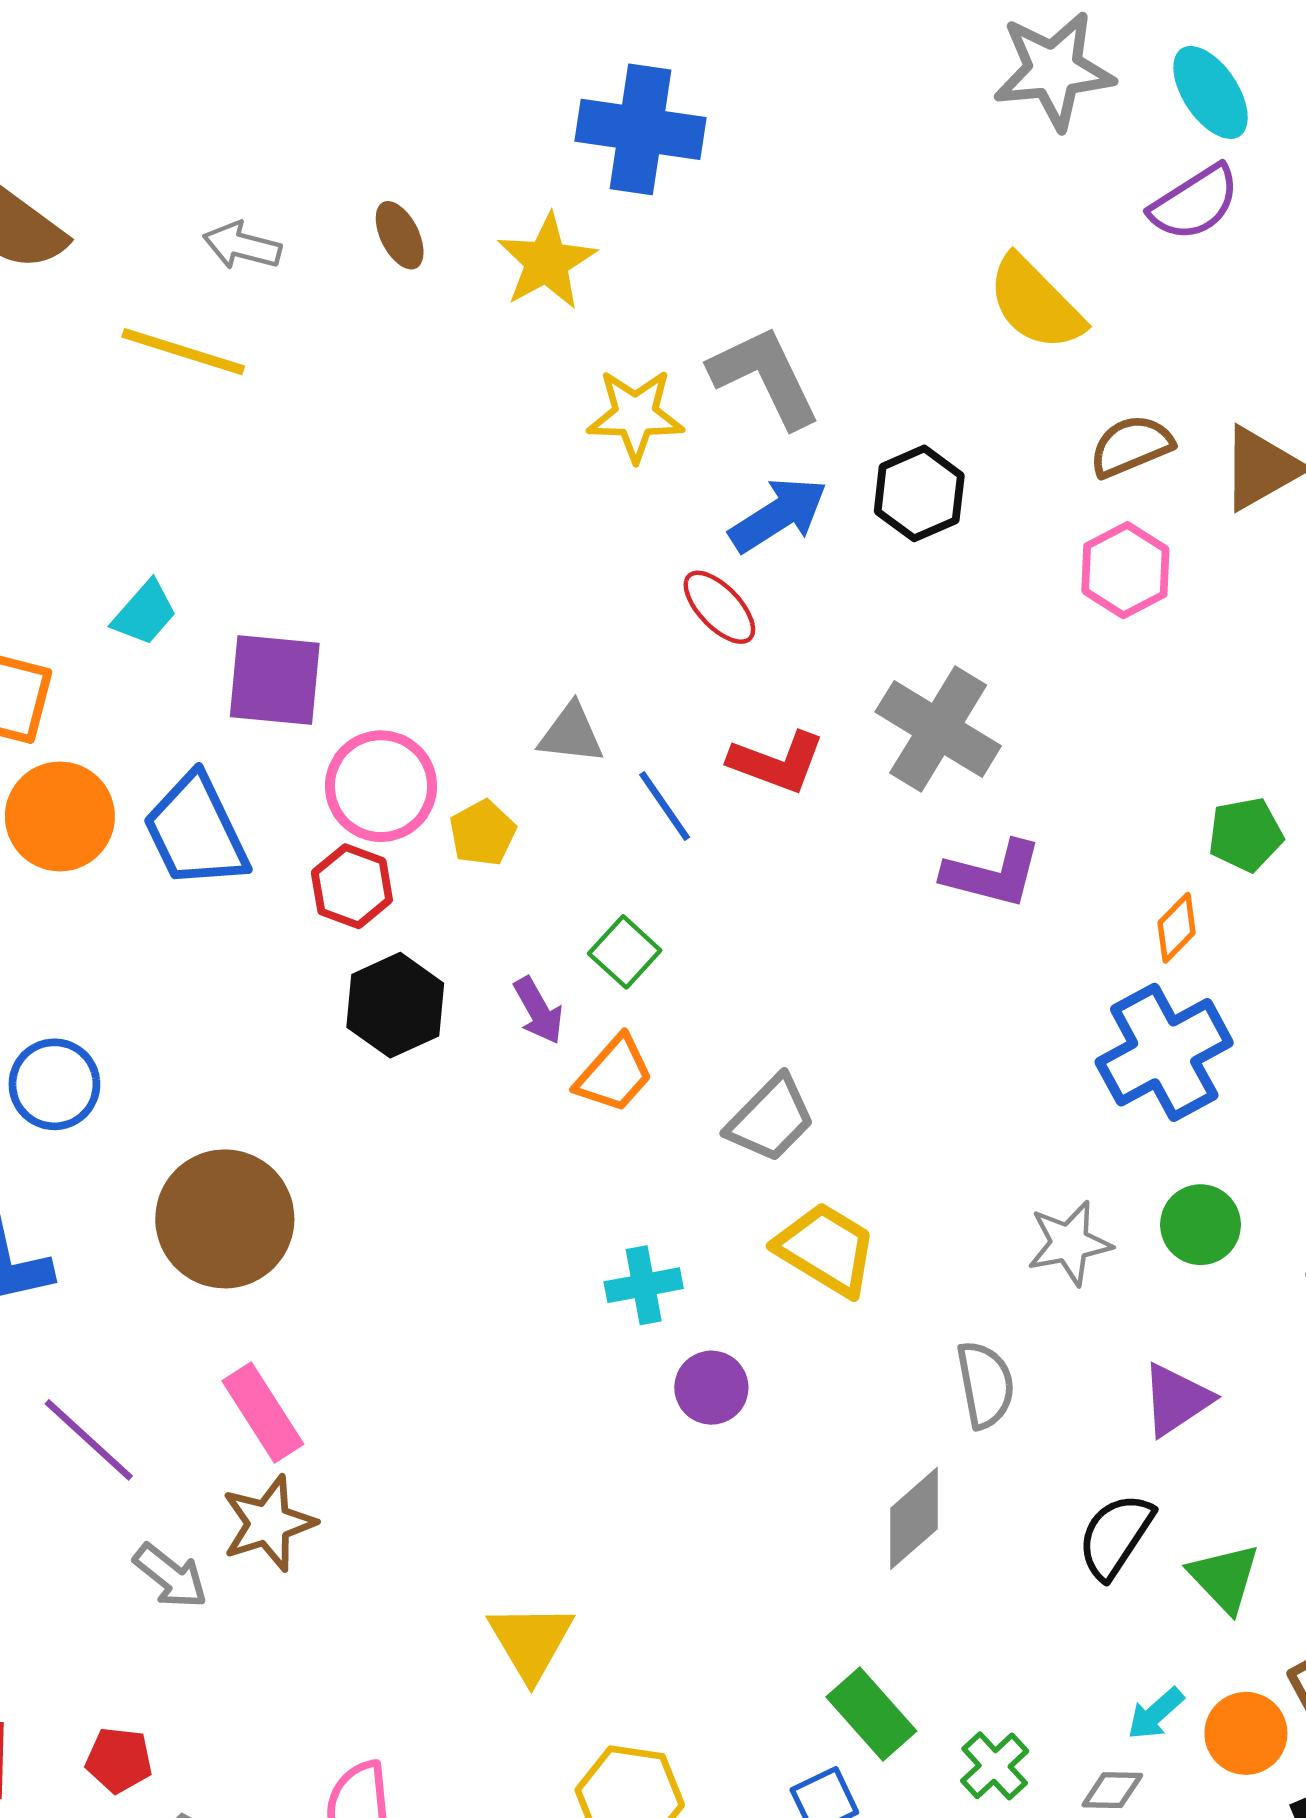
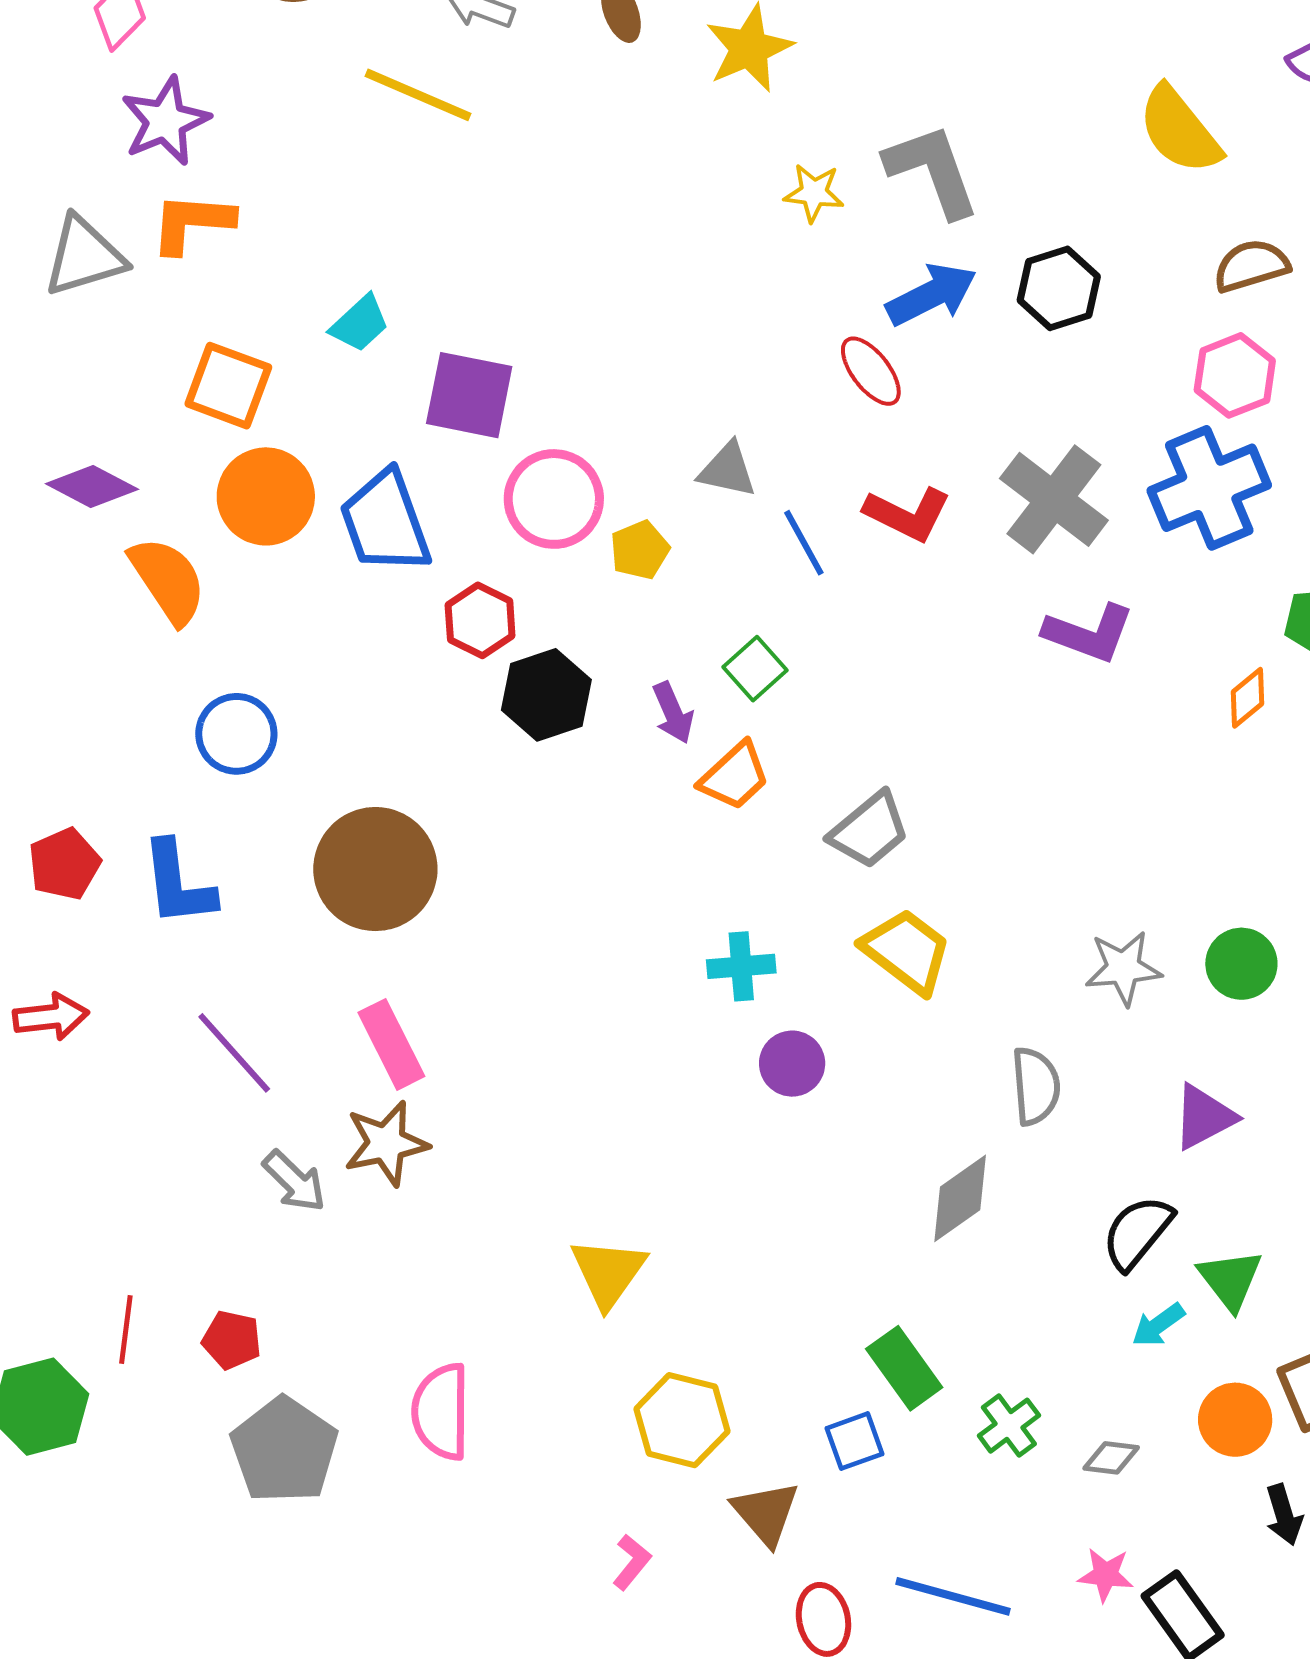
yellow star: (635, 415) -> (814, 193), size x0.7
red hexagon: (352, 886) -> (480, 620), moved
blue cross: (1164, 1052) -> (1209, 488), moved
cyan arrow: (1156, 1714) -> (1158, 1325), moved

